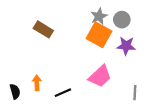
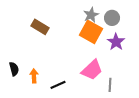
purple star: (126, 46) -> (116, 42), turned 30
black semicircle: (15, 92) -> (14, 69), moved
gray line: (135, 93) -> (110, 85), moved

